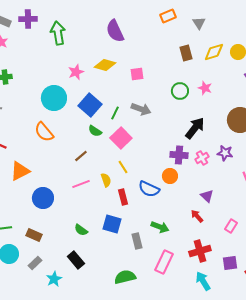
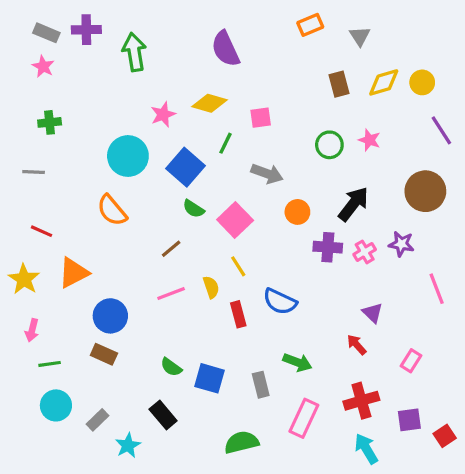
green line: (115, 113) -> (225, 143), moved
orange circle: (170, 176) -> (297, 212), moved
blue square: (112, 224) -> (209, 378), moved
brown rectangle: (34, 235) -> (104, 354), moved

